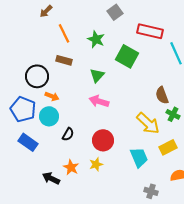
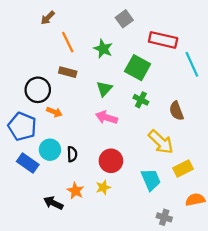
green cross: (173, 114) -> (141, 100), moved
cyan circle: (49, 116) -> (50, 150), moved
black semicircle: (68, 134) -> (72, 154), turned -32

